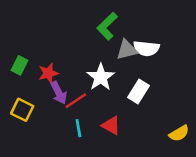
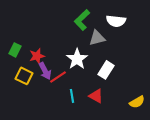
white semicircle: (146, 48) -> (116, 21), moved
yellow square: (22, 110) -> (24, 76), moved
red triangle: (111, 126) -> (96, 96), moved
cyan line: (78, 128) -> (72, 96), moved

